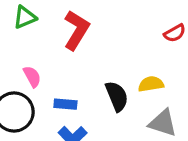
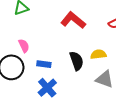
red L-shape: (76, 30) -> (73, 20), moved, turned -85

